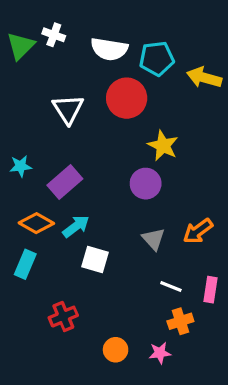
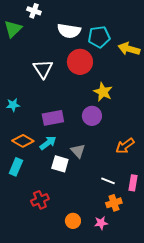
white cross: (54, 35) -> (34, 11), moved
purple rectangle: (65, 182) -> (53, 118), moved, turned 30
gray triangle: (154, 239) -> (78, 151), moved

